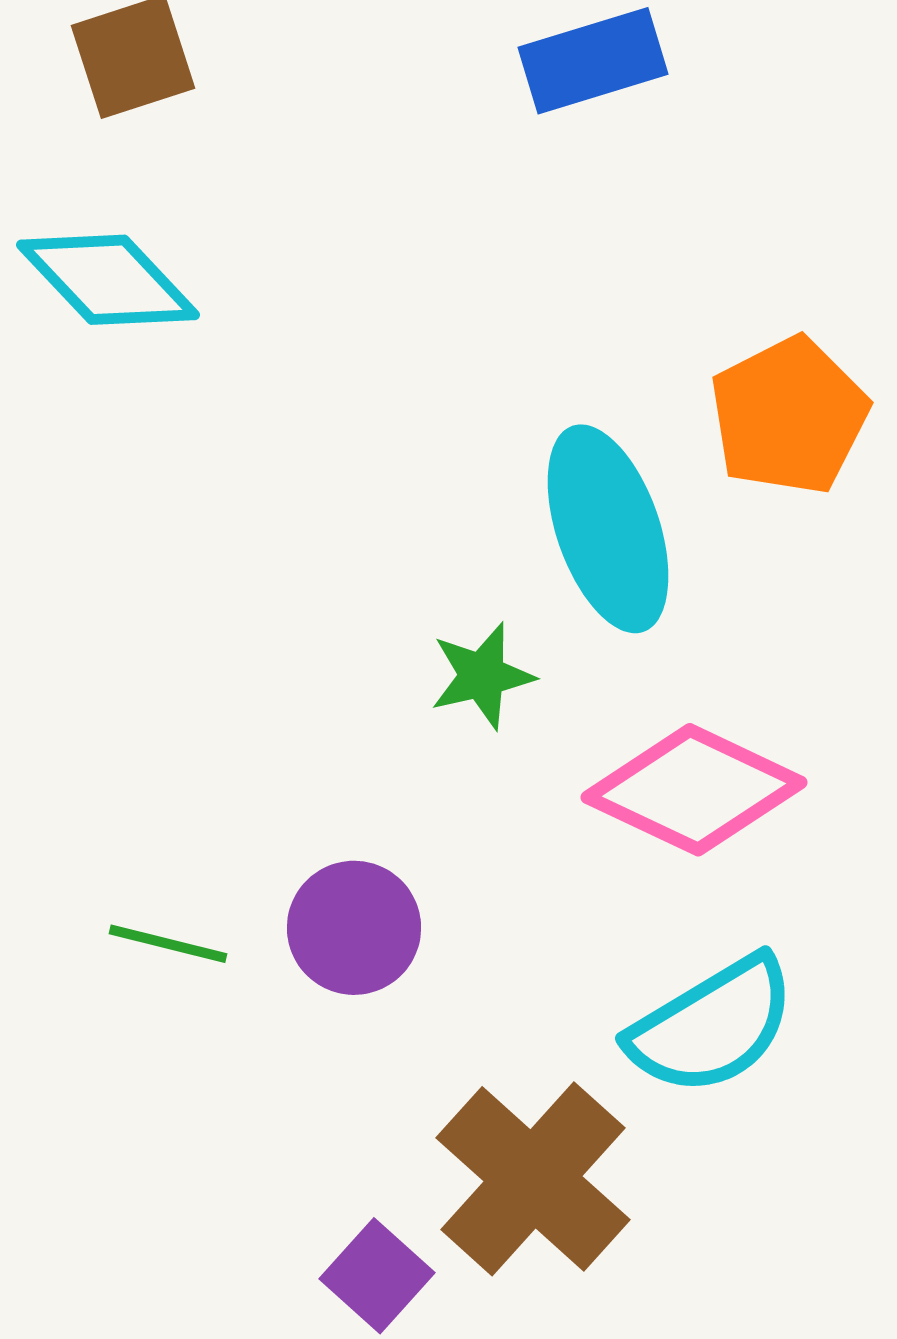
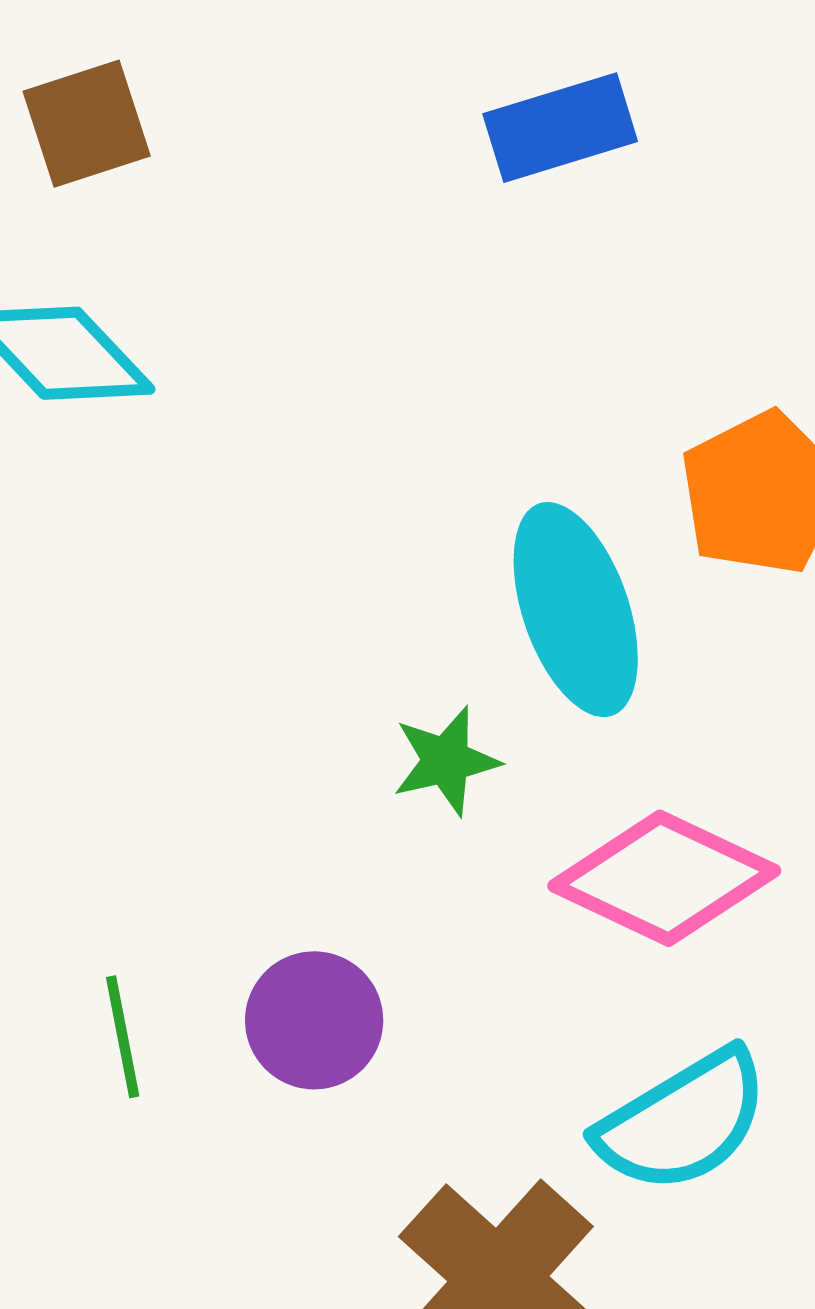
green line: (168, 944) -> (123, 1037), turned 65

